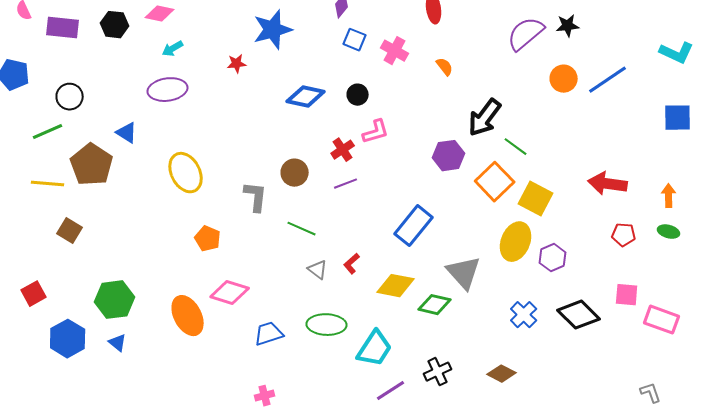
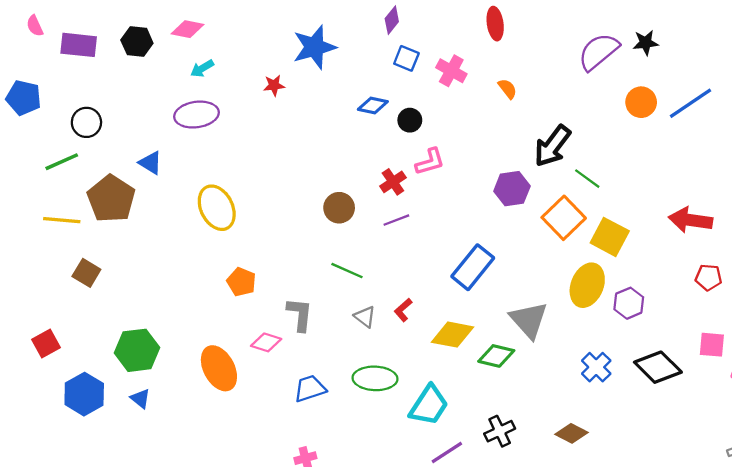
blue diamond: (306, 97) -> (373, 106), moved, size x0.7
gray L-shape: (256, 197) -> (300, 314), moved
pink diamond: (230, 293) -> (266, 342), size x0.7

